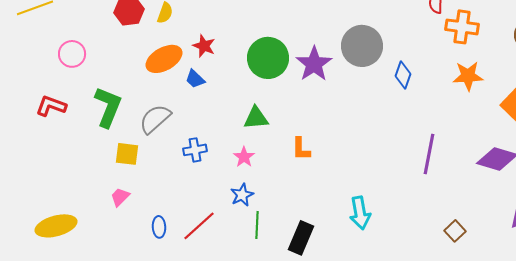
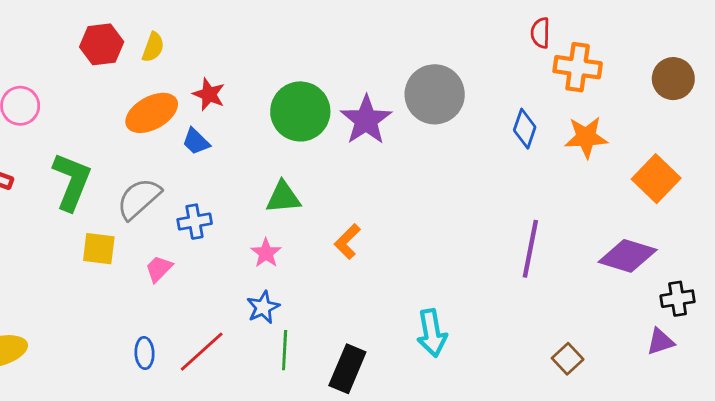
blue diamond: (403, 75) -> (525, 129), moved
orange L-shape: (301, 149) -> (347, 242), turned 45
blue cross: (195, 150) -> (195, 222), moved
pink trapezoid: (120, 197) -> (159, 269), moved

